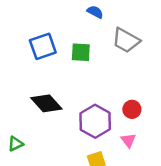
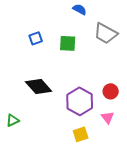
blue square: (43, 46) -> (36, 38), size x0.6

